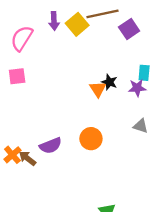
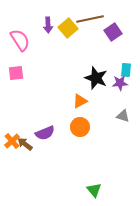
pink semicircle: (22, 38) -> (20, 40), turned 115
black star: (109, 82) -> (96, 78), size x1.6
orange triangle: (98, 89) -> (80, 101), moved, turned 35

